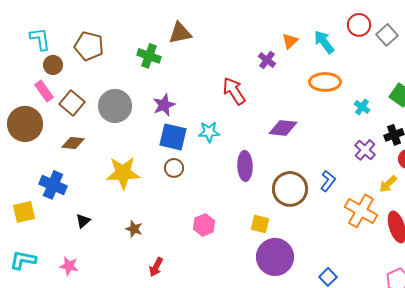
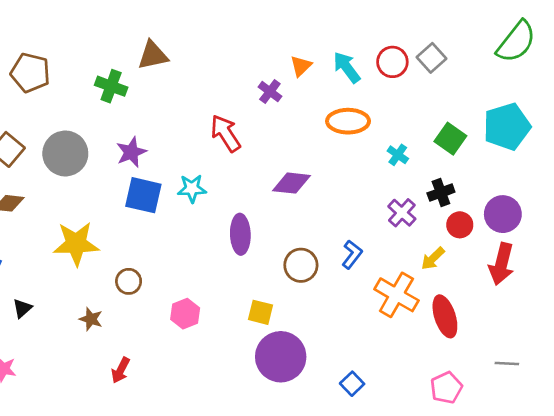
red circle: (359, 25) -> (392, 62), moved
brown circle: (174, 168) -> (129, 281), moved
brown circle: (290, 189) -> (301, 265), size x0.7

